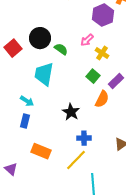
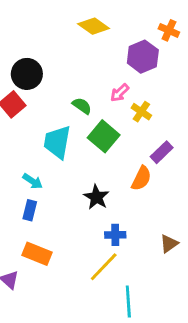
black circle: (40, 38) -> (27, 74), moved
green square: (93, 76) -> (104, 136), moved, size x1.5
orange rectangle: (41, 151) -> (37, 254), moved

